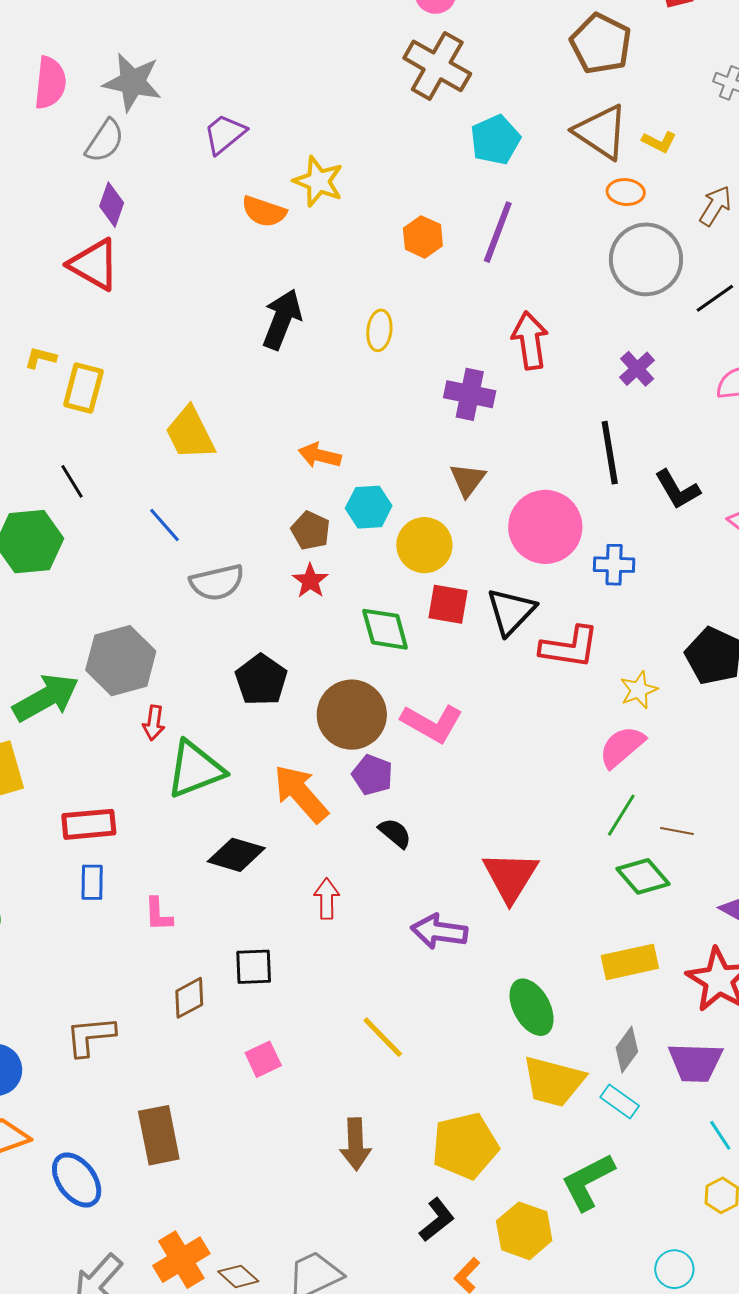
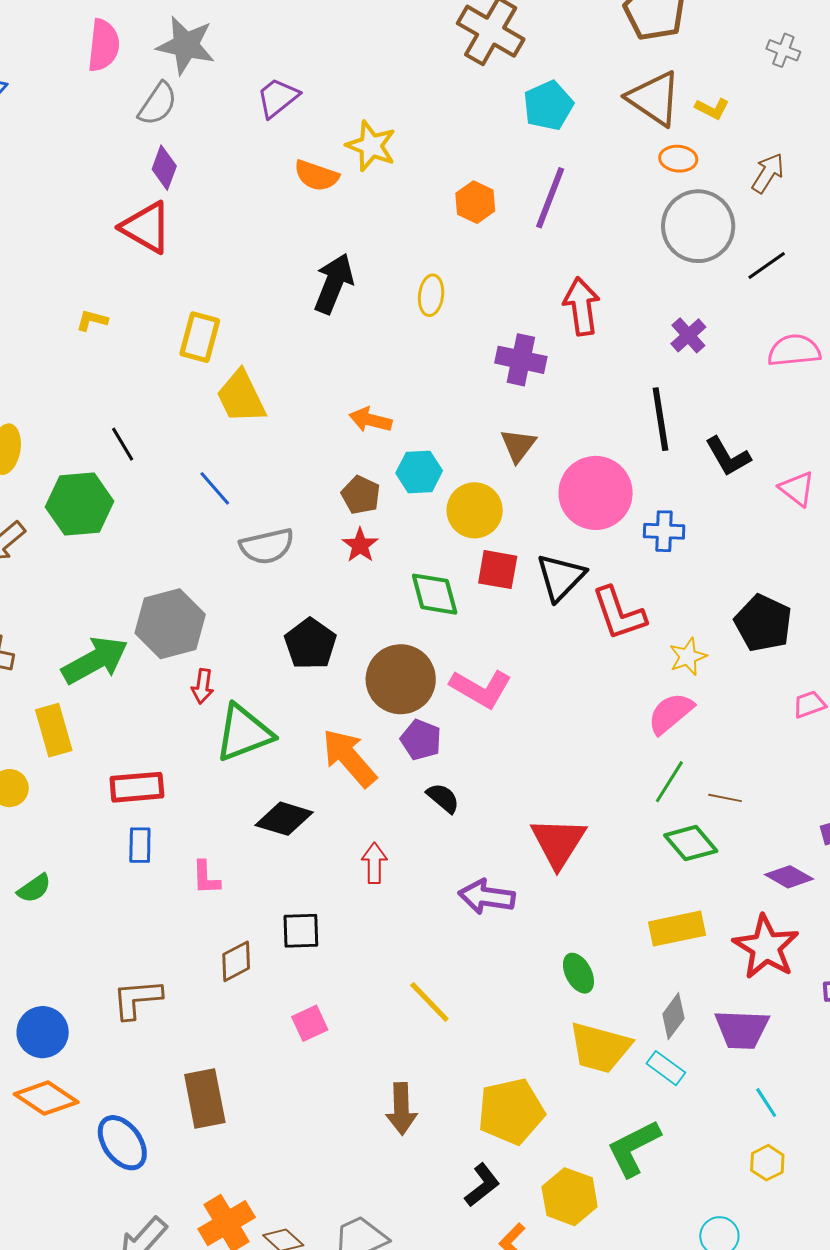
yellow rectangle: (83, 388) -> (200, 337), moved
red L-shape: (569, 647) -> (619, 613), turned 62
green ellipse: (532, 1007) -> (578, 973), size x0.7

